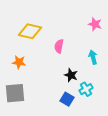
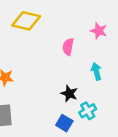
yellow diamond: (30, 31) -> (26, 21), moved
pink semicircle: (59, 46) -> (68, 47), moved

